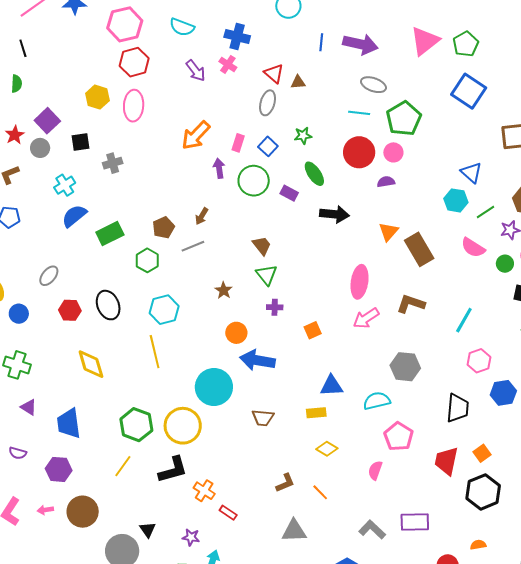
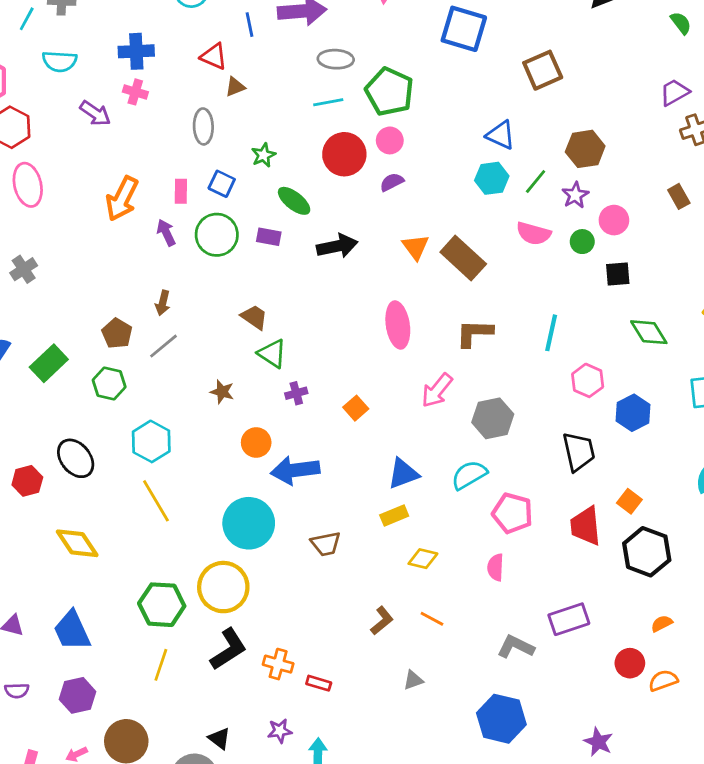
red triangle: (274, 73) -> (214, 56), moved
pink arrow: (366, 318) -> (437, 390), moved
gray triangle: (294, 531) -> (413, 680), size x0.6

